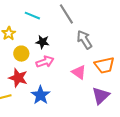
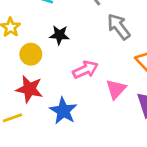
pink arrow: (45, 62) -> (85, 70), moved
pink triangle: (79, 72) -> (116, 89), moved, turned 42

